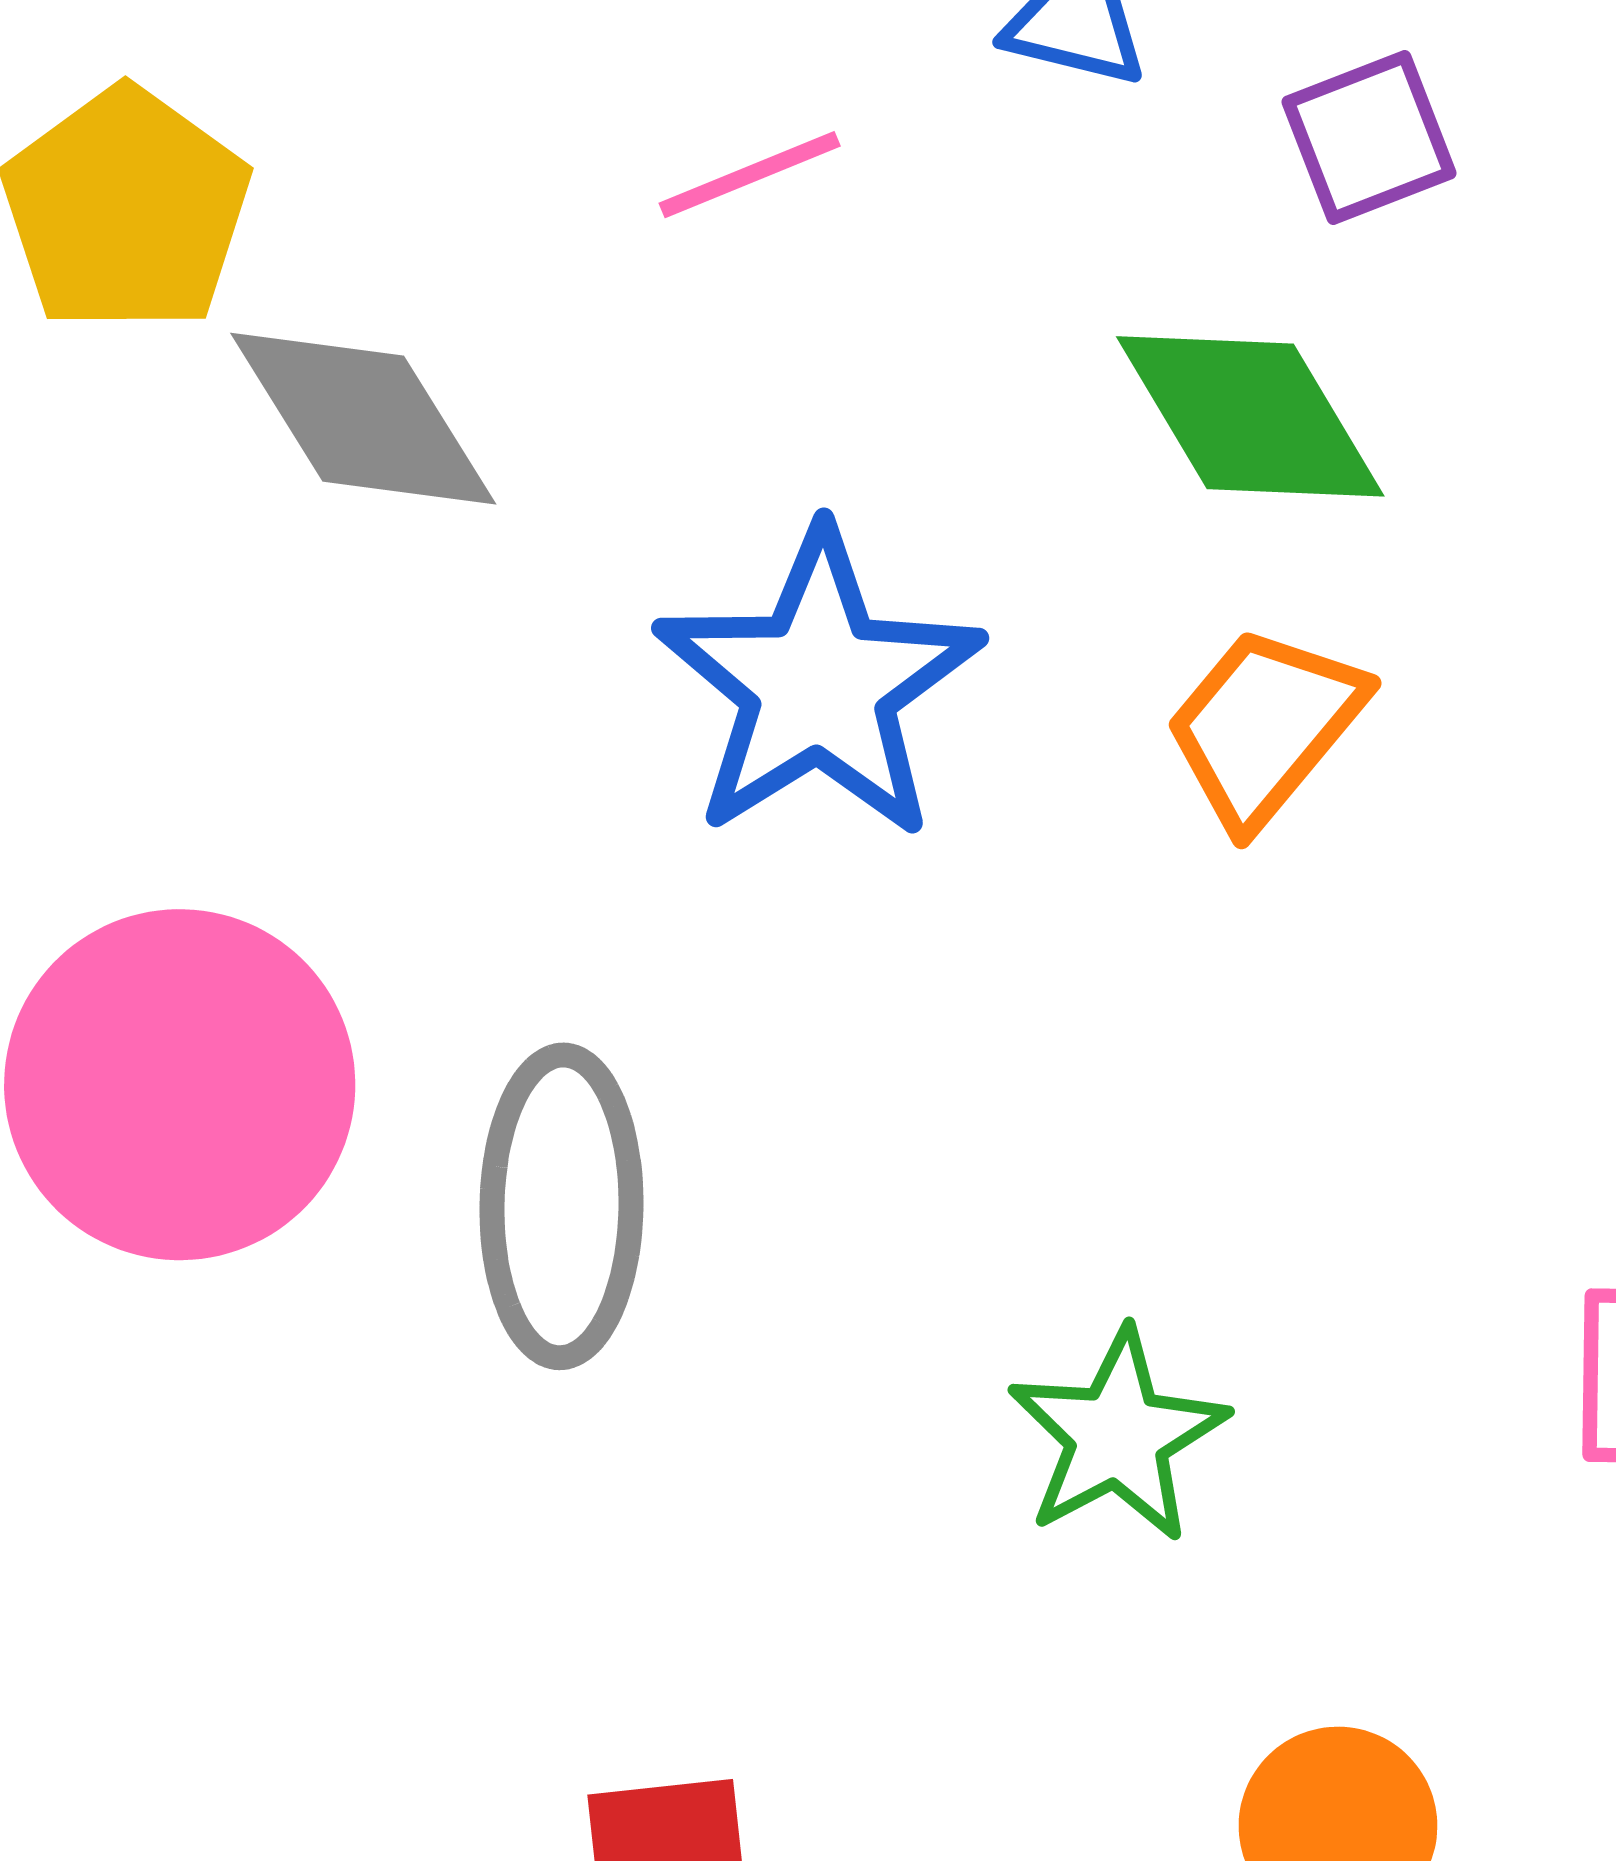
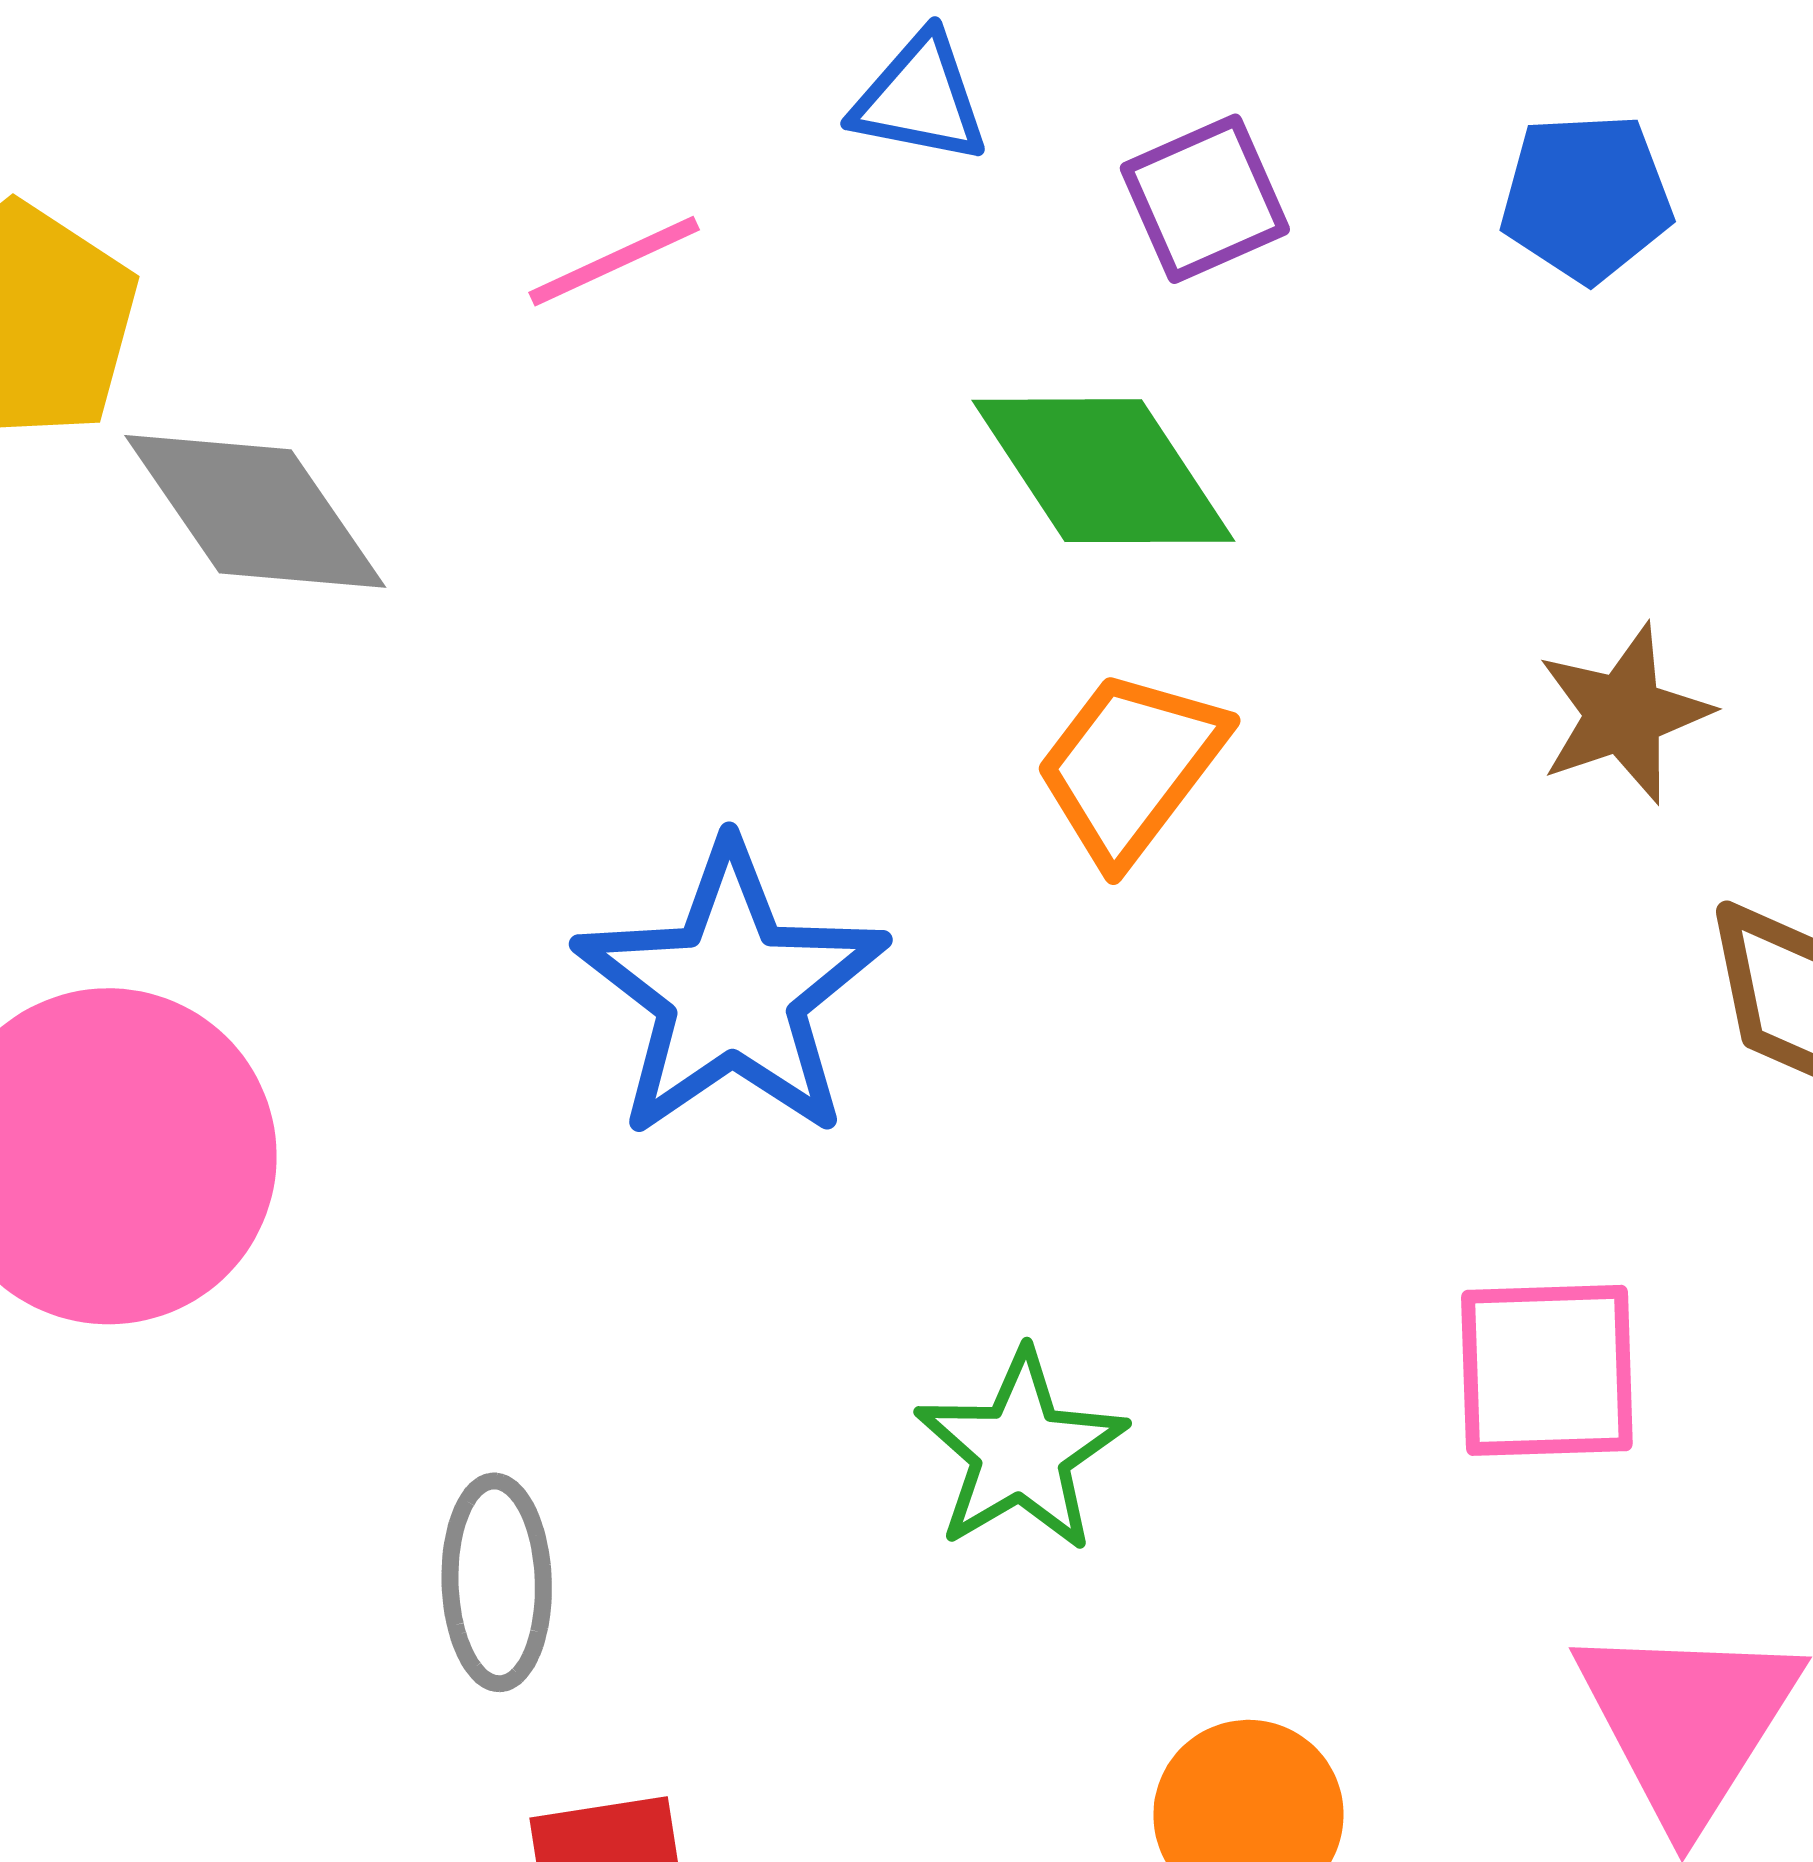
blue star: (819, 685) -> (731, 991), moved
gray ellipse: (561, 1206) -> (497, 1582), moved, size x0.7

